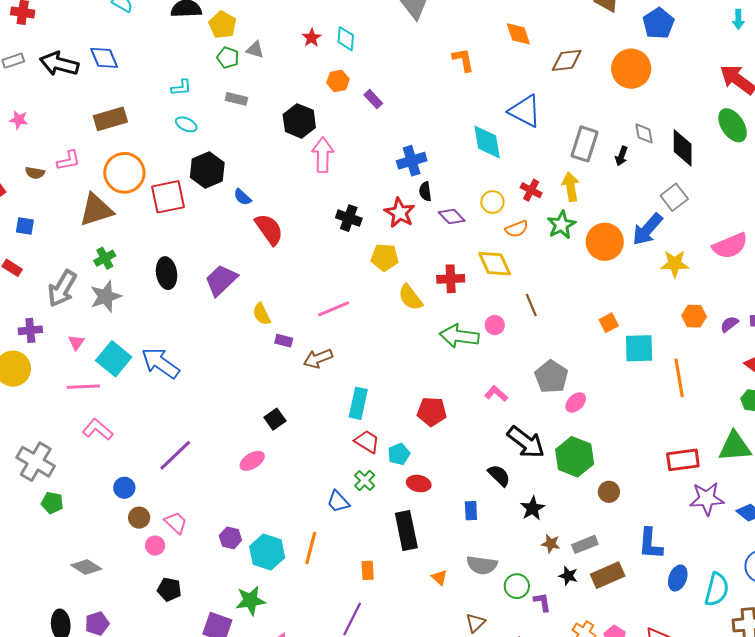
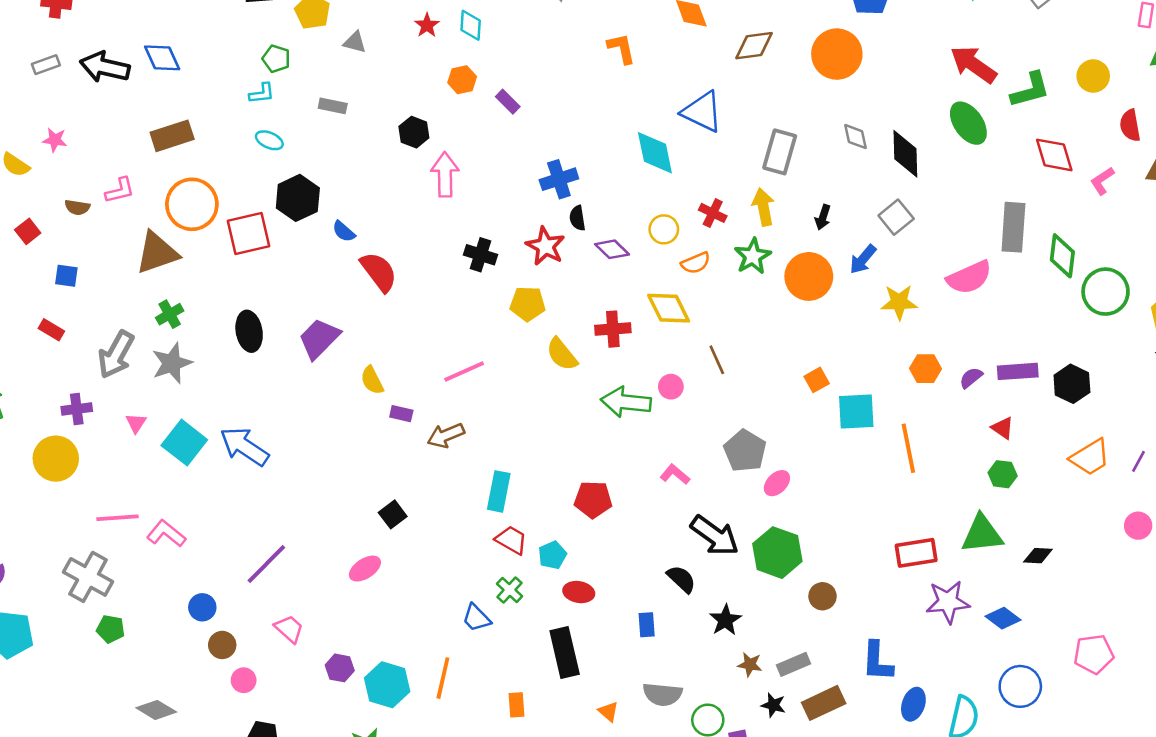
green pentagon: (228, 58) -> (276, 59), moved
black hexagon: (299, 121) -> (414, 132), size x0.7
black arrow: (621, 156) -> (823, 217), moved
blue arrow: (647, 229) -> (863, 259), size x0.7
pink line: (83, 387) -> (117, 518), moved
pink trapezoid: (176, 523) -> (289, 629), moved

